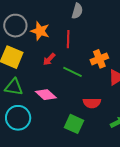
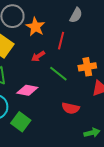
pink diamond: (46, 95) -> (27, 90), turned -45
green square: (74, 124) -> (21, 122), moved

